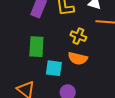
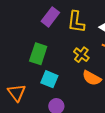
orange semicircle: (78, 58) -> (92, 78), moved

